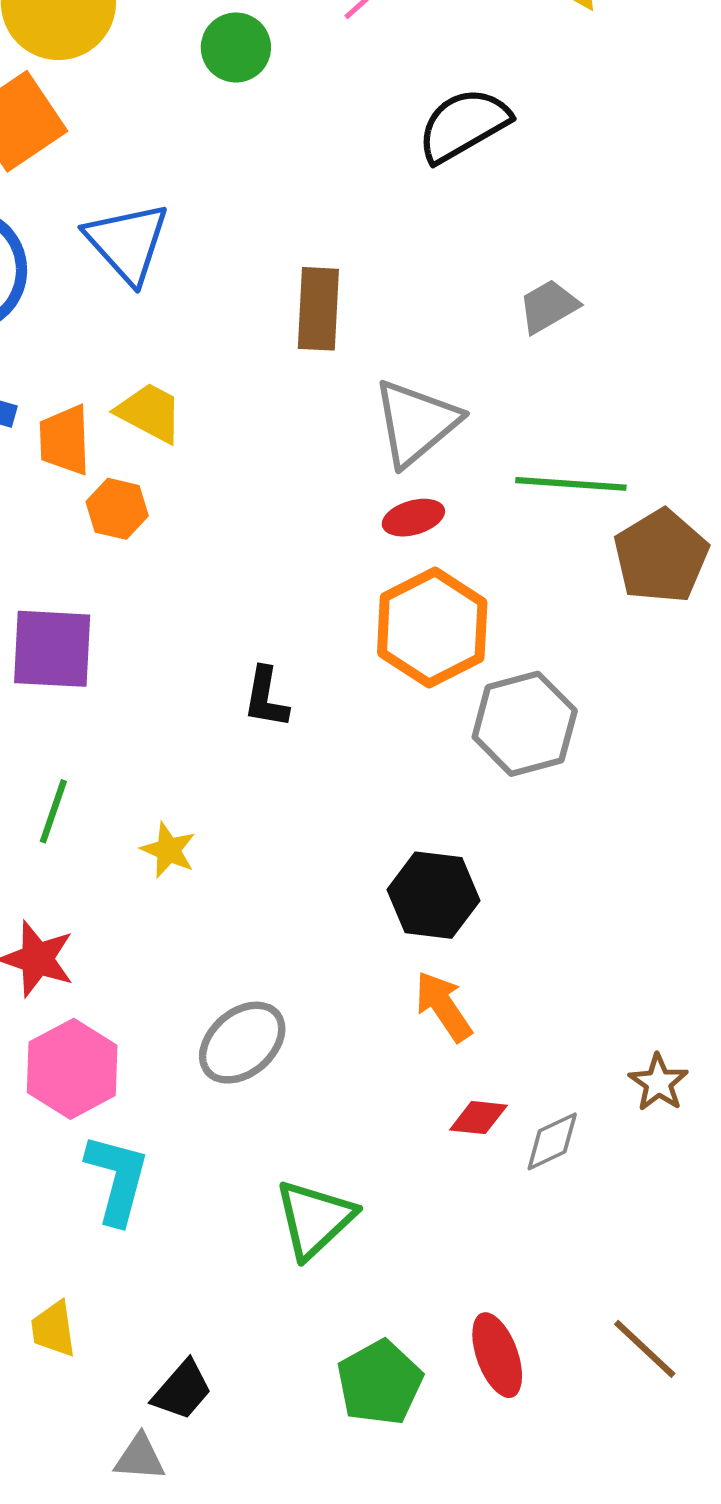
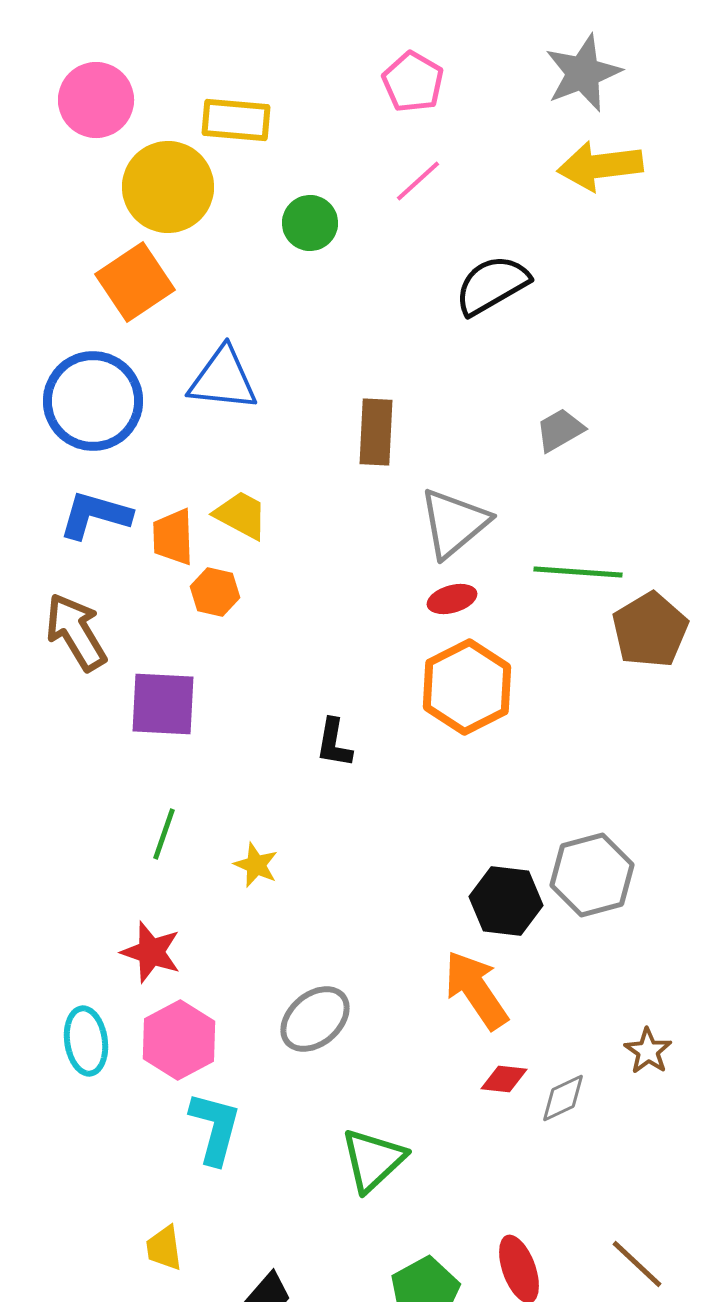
blue triangle: (127, 243) -> (223, 379), turned -42
gray hexagon: (525, 724) -> (592, 875), moved
black hexagon: (433, 895) -> (506, 901), moved
orange arrow: (443, 1006) -> (476, 990), size x1.4

